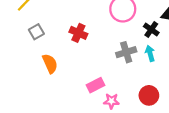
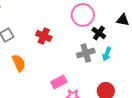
black cross: (151, 29) -> (99, 33), moved
cyan arrow: (150, 53) -> (107, 54), turned -144

